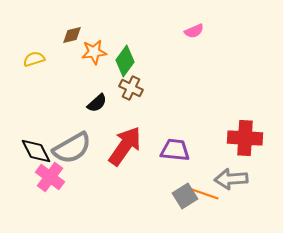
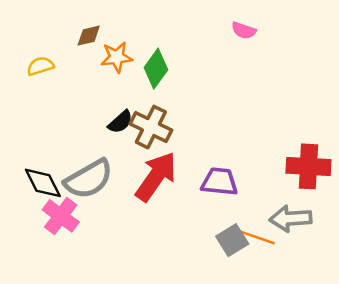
pink semicircle: (194, 31) -> (244, 30), turned 42
brown cross: (131, 88) -> (151, 127), moved, size x1.4

